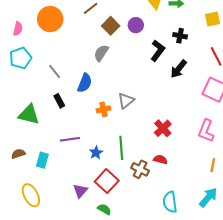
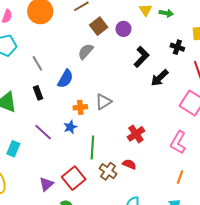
black cross: (180, 36) -> (177, 47), moved
purple line: (70, 139) -> (43, 132), turned 42
blue star: (96, 153) -> (70, 127), moved

